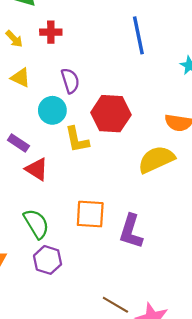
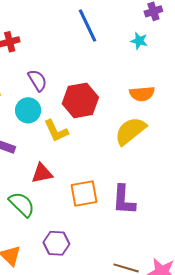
red triangle: (37, 169) -> (42, 173), moved, turned -30
green semicircle: (36, 224) -> (22, 204), moved

